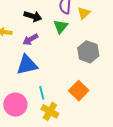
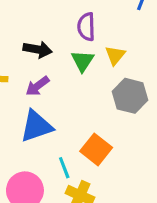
yellow triangle: (84, 13) -> (115, 55), moved
orange square: (79, 91) -> (96, 149), moved

